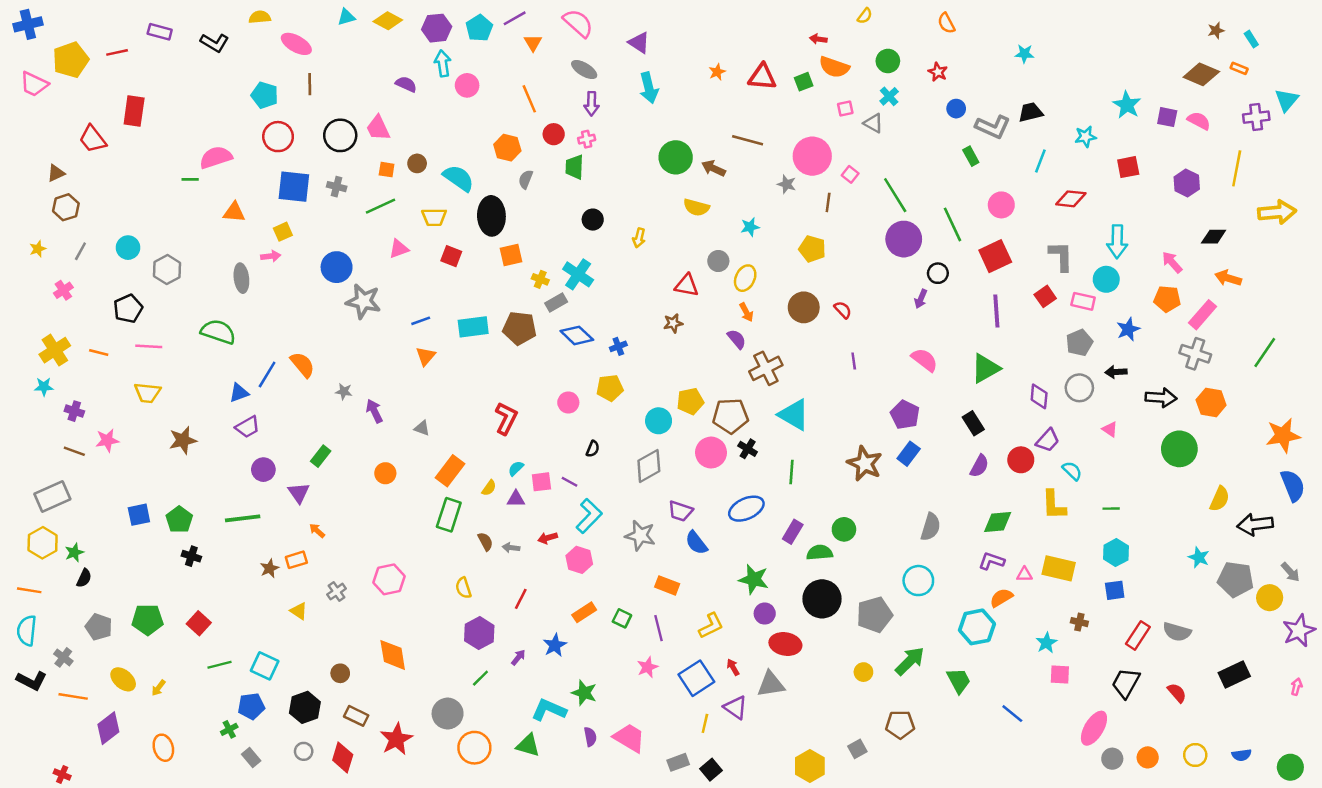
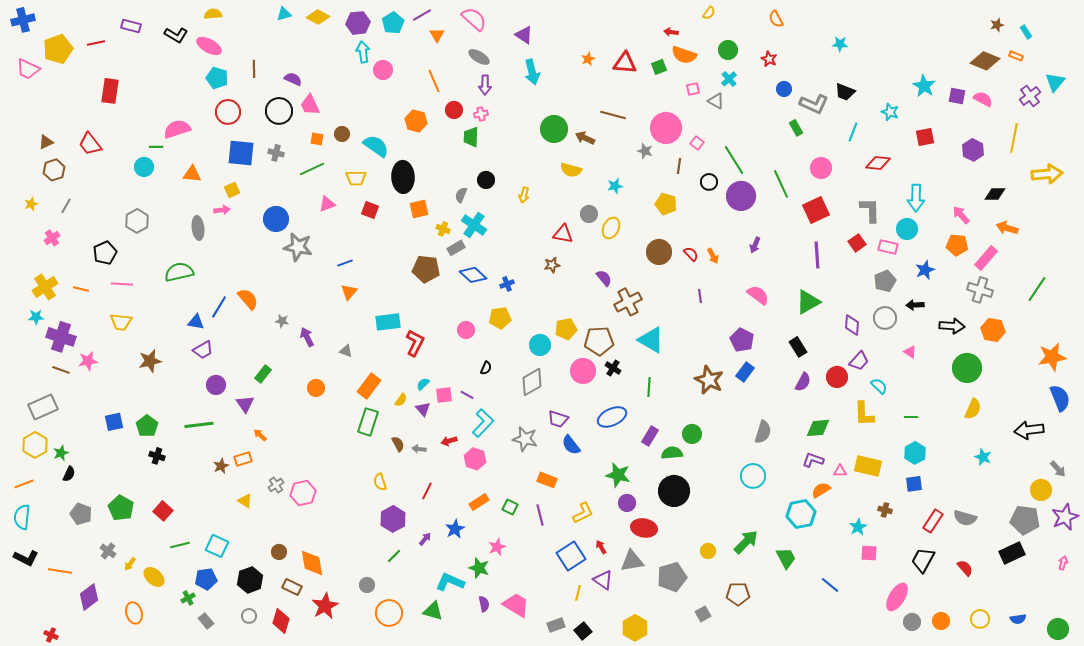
pink ellipse: (296, 44) -> (209, 46), moved
purple semicircle: (406, 84) -> (293, 79), moved
black trapezoid: (1031, 112) -> (845, 92), turned -145
purple cross: (1256, 117) -> (1030, 96), turned -30
cyan star: (1085, 137) -> (890, 112), turned 30
red trapezoid: (93, 139) -> (90, 144), moved
gray semicircle: (526, 179) -> (461, 195), moved
cyan circle: (128, 248) -> (144, 167), moved
black circle: (938, 273) -> (709, 182), moved
orange arrow: (746, 312) -> (713, 256), moved
cyan rectangle: (473, 327) -> (388, 322), moved
green semicircle: (218, 332) -> (179, 272), turned -32
blue triangle: (239, 393) -> (196, 322), turned 30
purple cross: (74, 411) -> (61, 337), size x1.8
purple triangle: (516, 499) -> (423, 409), turned 49
yellow semicircle: (1220, 499) -> (973, 409), moved
pink hexagon: (389, 579) -> (303, 493), moved
gray pentagon: (1235, 579) -> (1025, 520), moved
orange line: (29, 590) -> (24, 484), turned -30
gray pentagon: (874, 615) -> (672, 577), moved
green pentagon: (148, 620) -> (121, 508), turned 30
orange diamond: (393, 655) -> (312, 563), moved
gray cross: (63, 657) -> (108, 551), moved
pink star: (648, 667) -> (497, 547), moved
yellow ellipse: (123, 679) -> (154, 577), moved
gray circle: (448, 714) -> (367, 585), size x0.6
yellow hexagon: (810, 766) -> (635, 628), moved

